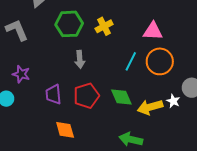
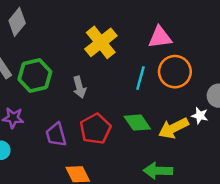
green hexagon: (69, 24) -> (35, 75), moved
yellow cross: (104, 26) -> (101, 42), size x1.5

